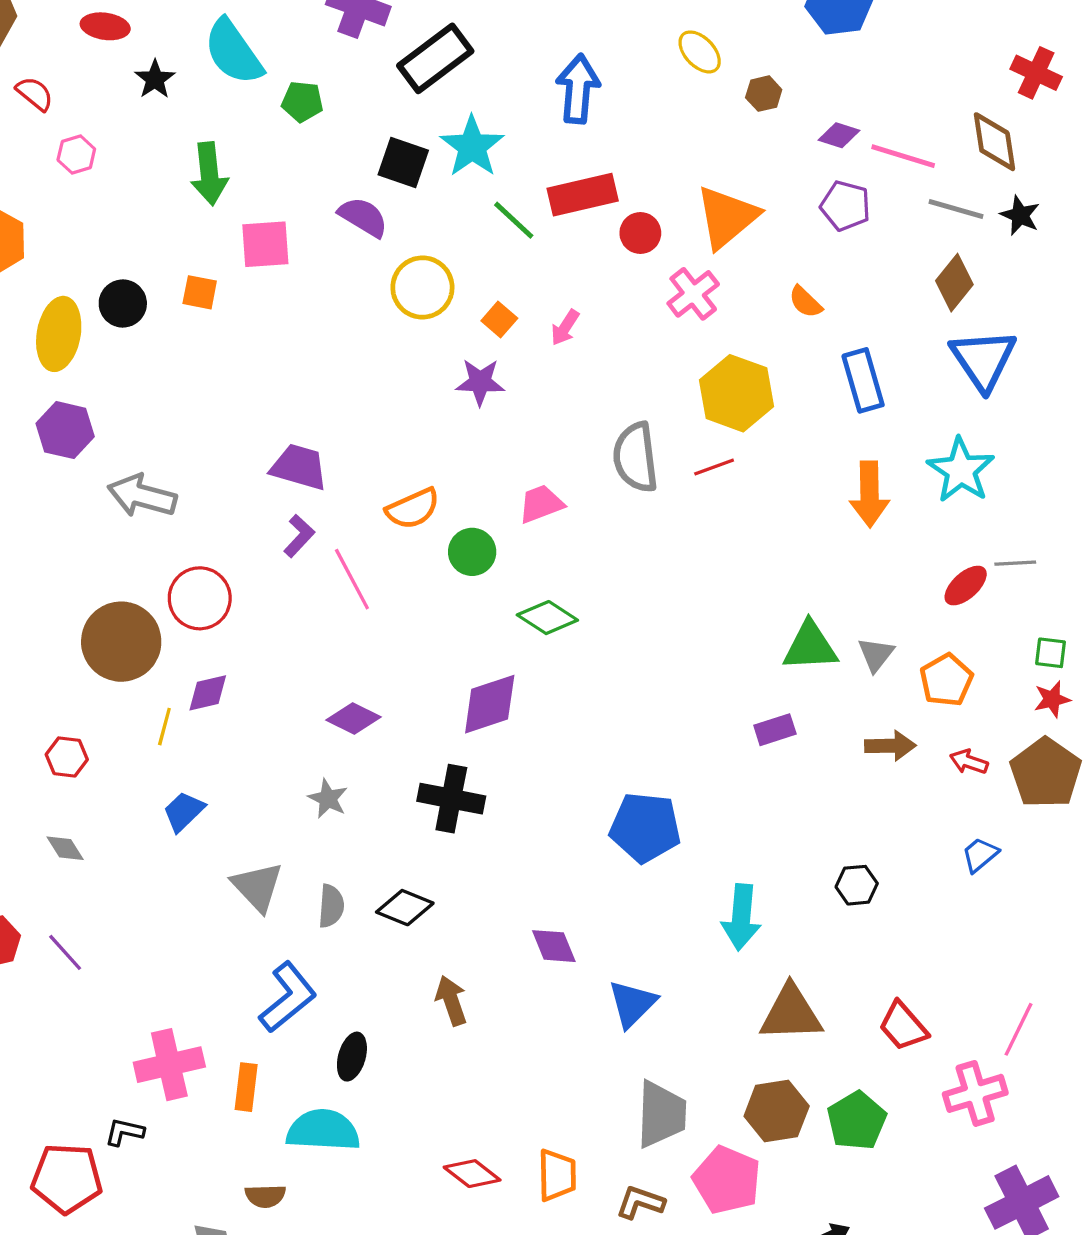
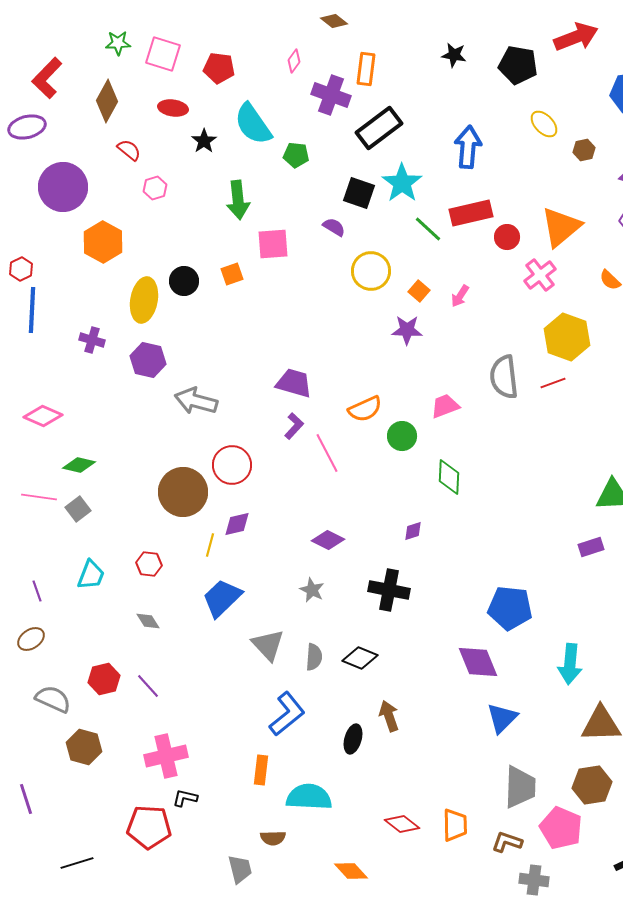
purple semicircle: (363, 217) -> (334, 227), size x0.7
orange square: (200, 292) -> (232, 274), turned -30
green diamond: (547, 618) -> (449, 477), turned 60
purple diamond: (490, 704) -> (413, 531), size x0.5
blue trapezoid: (184, 811) -> (222, 598), size x1.5
purple diamond: (554, 946) -> (478, 662), moved, size x1.4
black ellipse: (352, 1057) -> (353, 739), moved
pink cross: (169, 1065) -> (166, 756), moved

